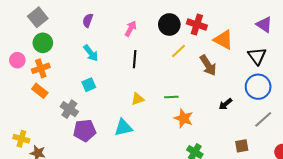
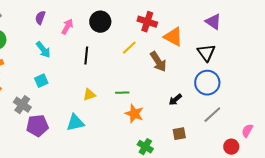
black circle: (169, 24) -> (100, 22), moved
pink arrow: (131, 29) -> (67, 27), moved
brown square: (242, 146) -> (179, 134), moved

